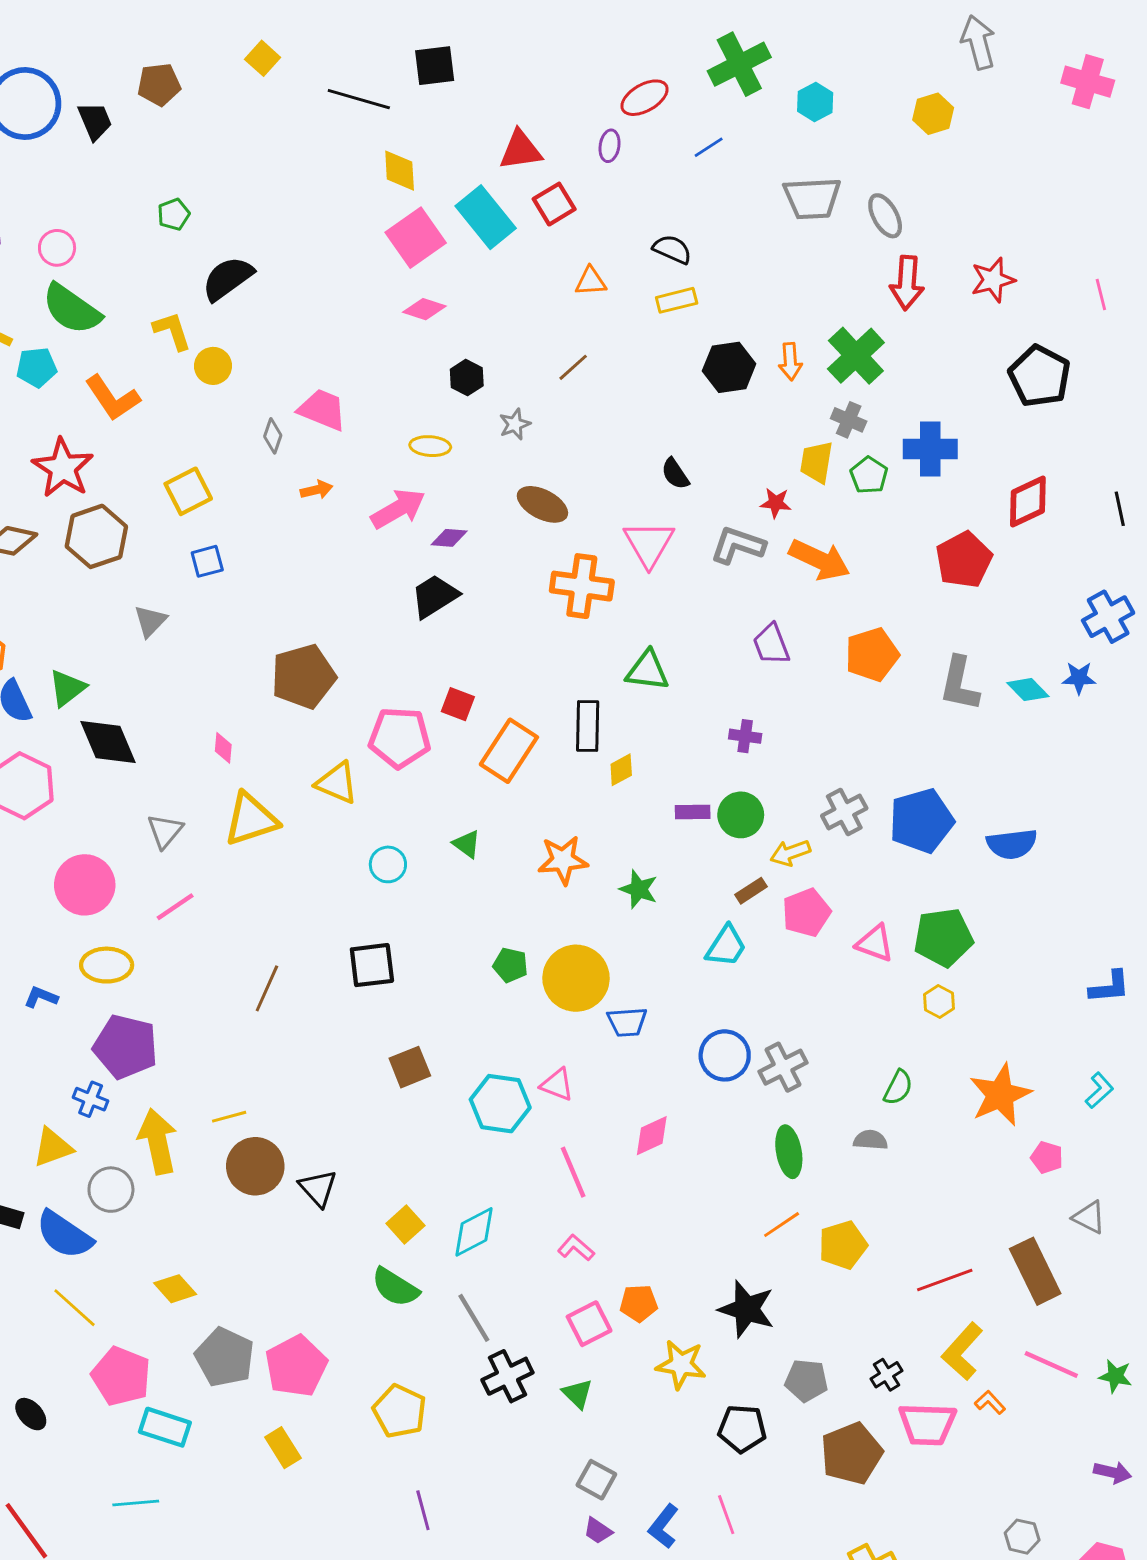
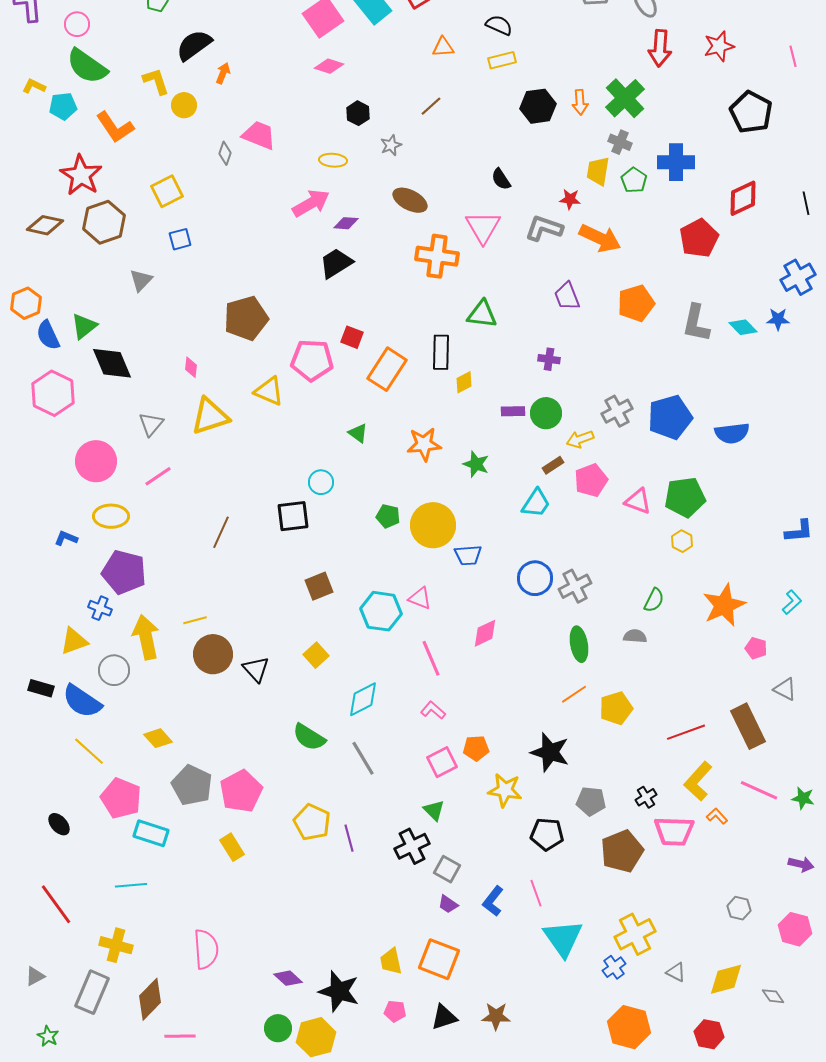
orange arrow: (317, 490) -> (223, 73), moved, turned -55
cyan circle: (388, 864) -> (321, 482), moved
yellow square: (405, 1225) -> (316, 655), moved
black cross: (507, 1376) -> (412, 846), moved
purple line: (423, 1510) -> (349, 838), moved

